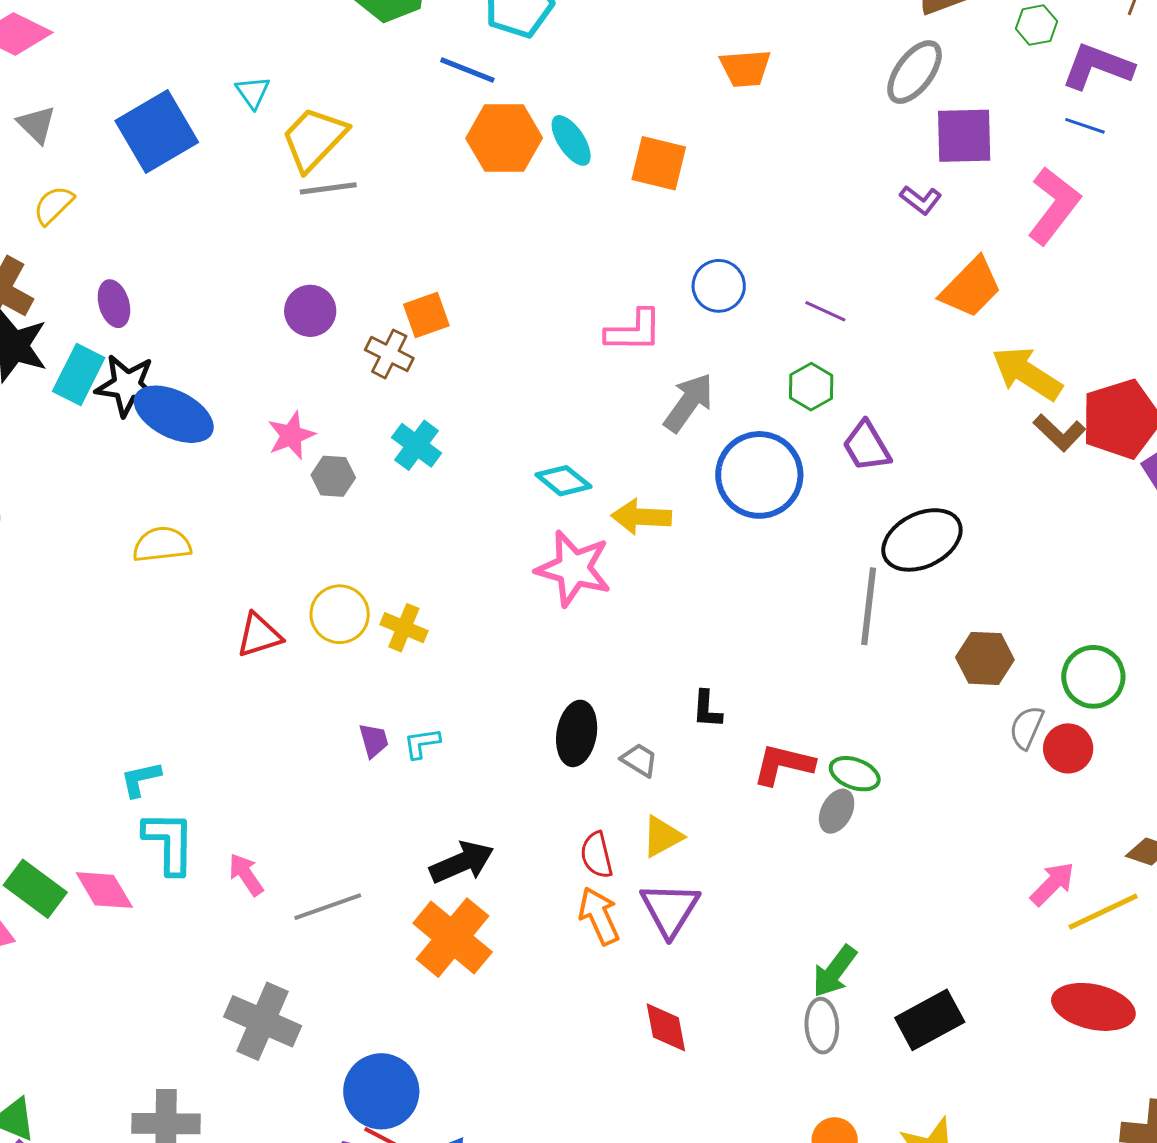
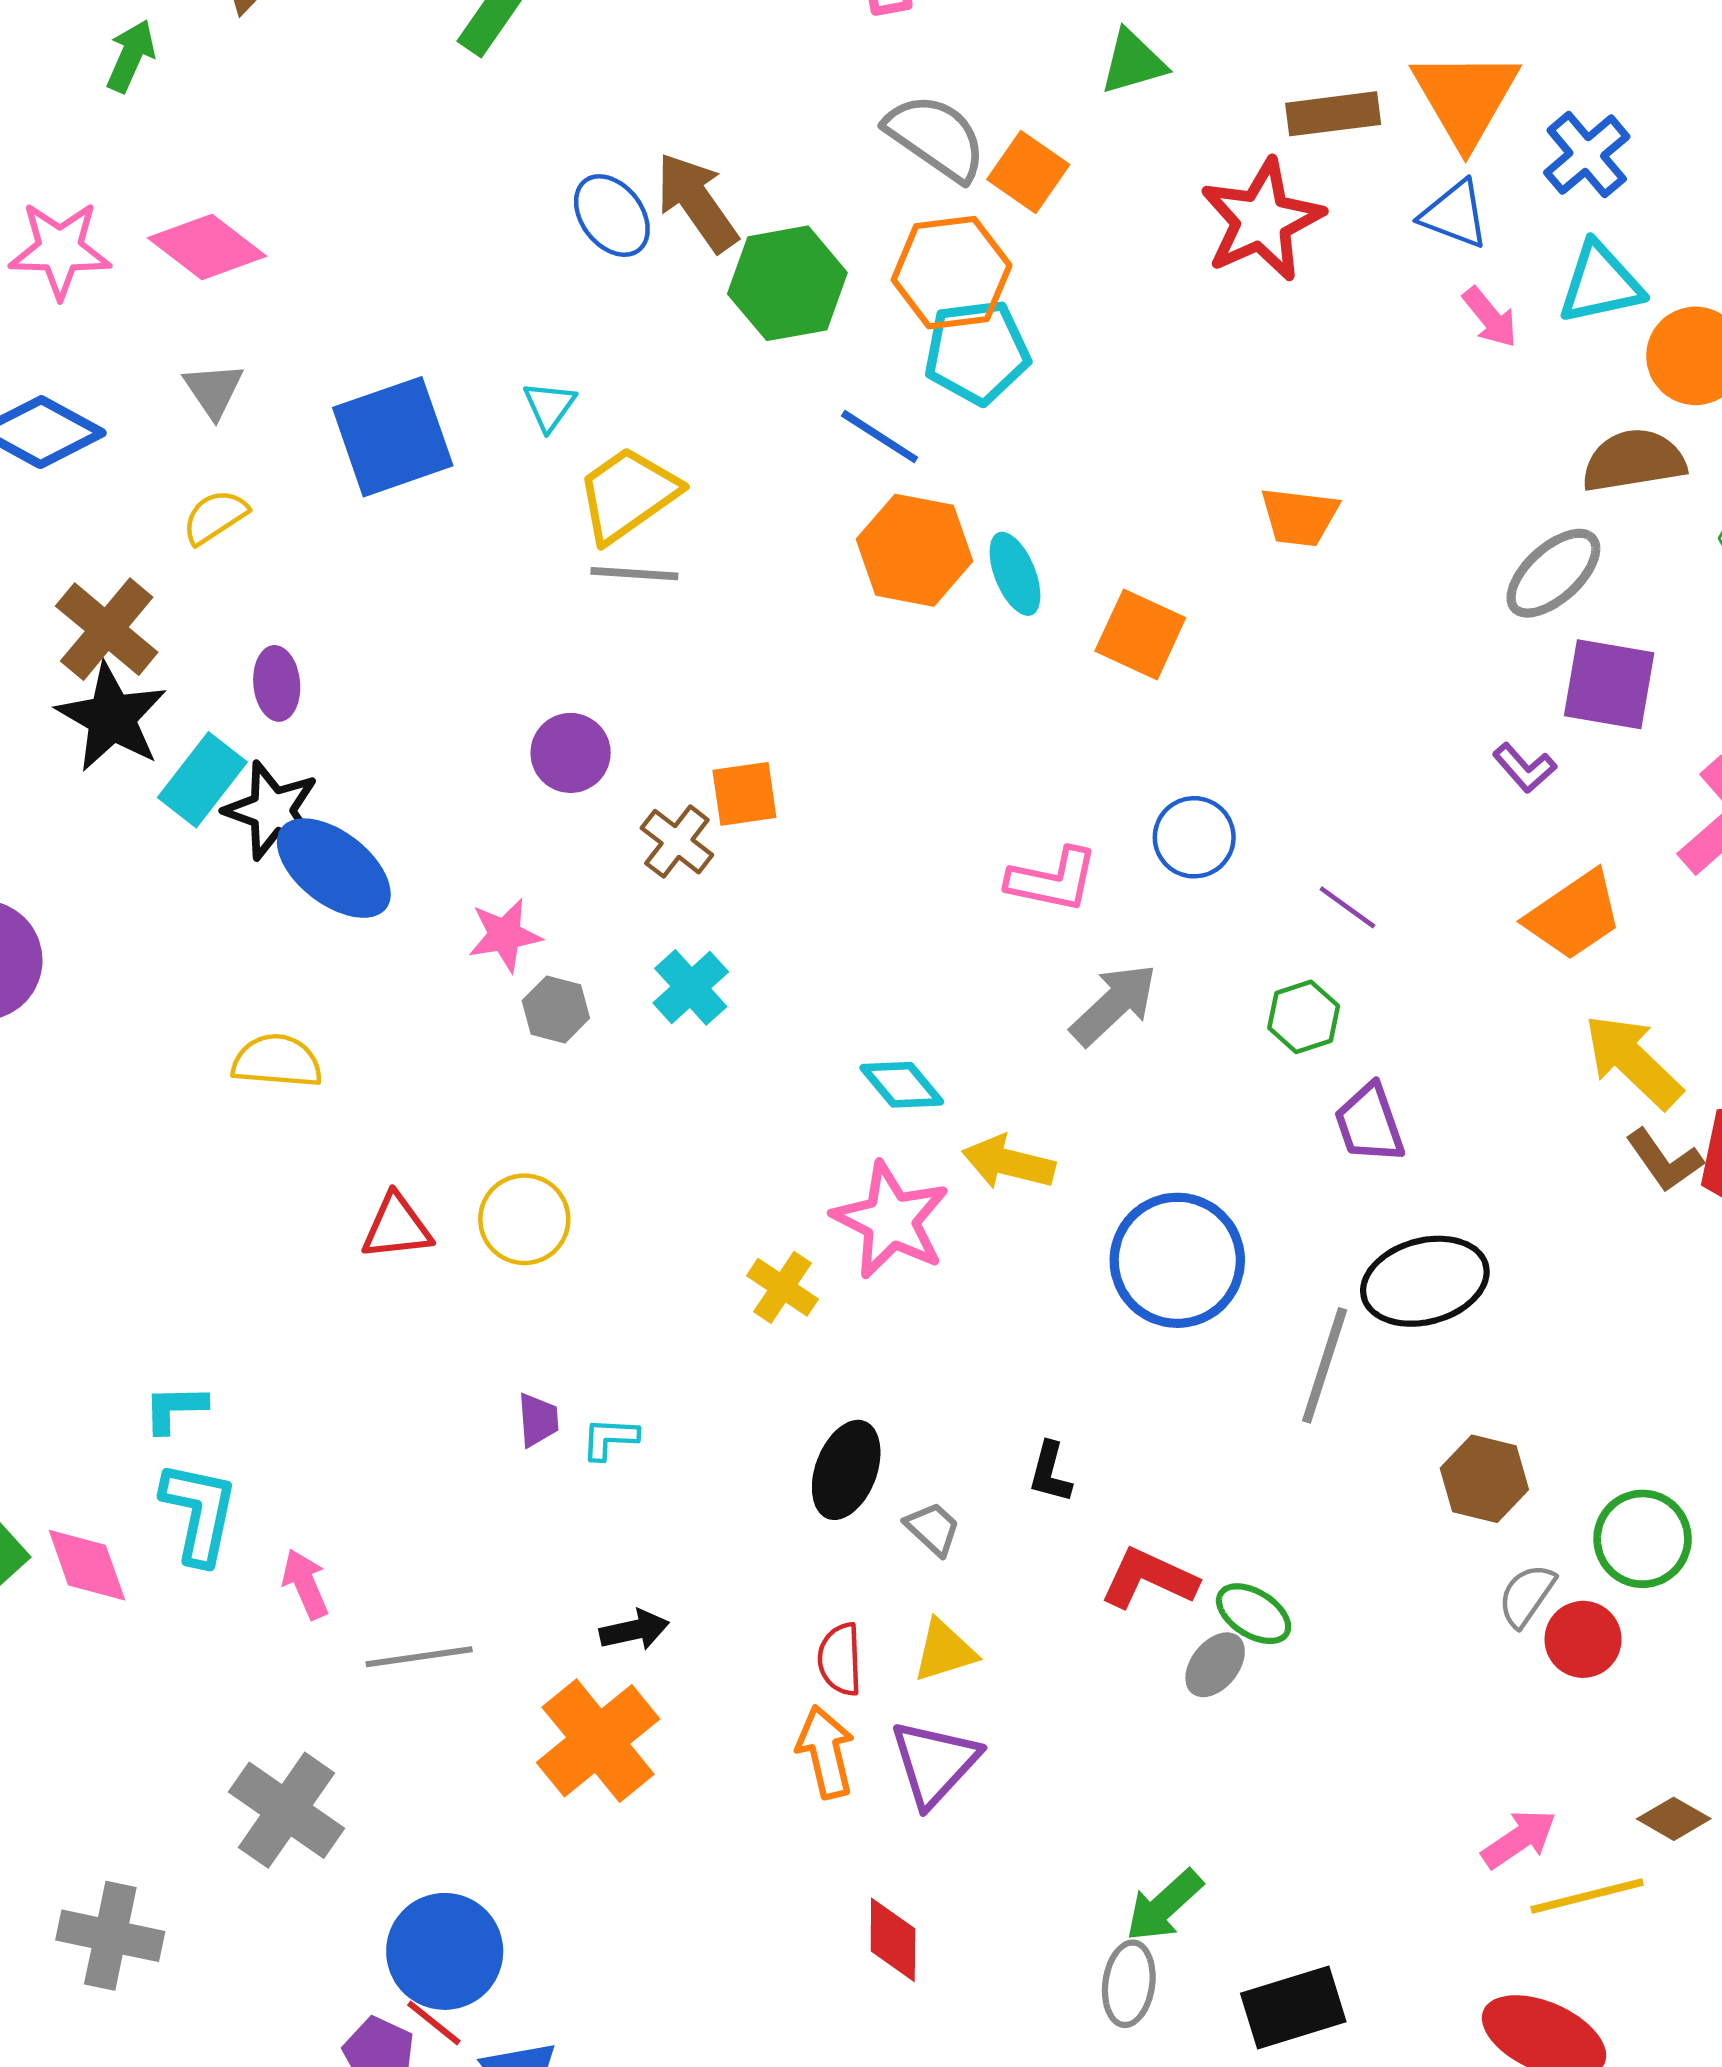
blue circle: (759, 475) -> (1177, 1260), moved
yellow cross: (404, 628) -> (783, 1287), moved
black arrow: (462, 862) -> (634, 1630), size x0.7

